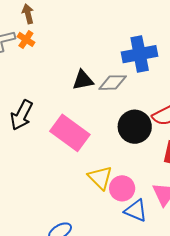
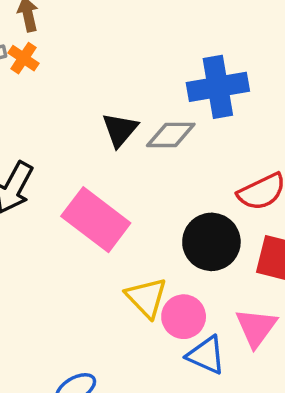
black triangle: (83, 80) -> (120, 130), turned -40
black circle: (135, 127) -> (211, 242), moved

